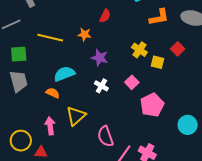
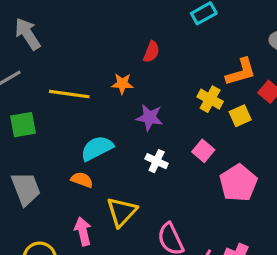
orange L-shape: (159, 17) -> (241, 72), moved
yellow square: (158, 62) -> (240, 116), turned -32
gray trapezoid: (19, 81) -> (26, 189), moved

